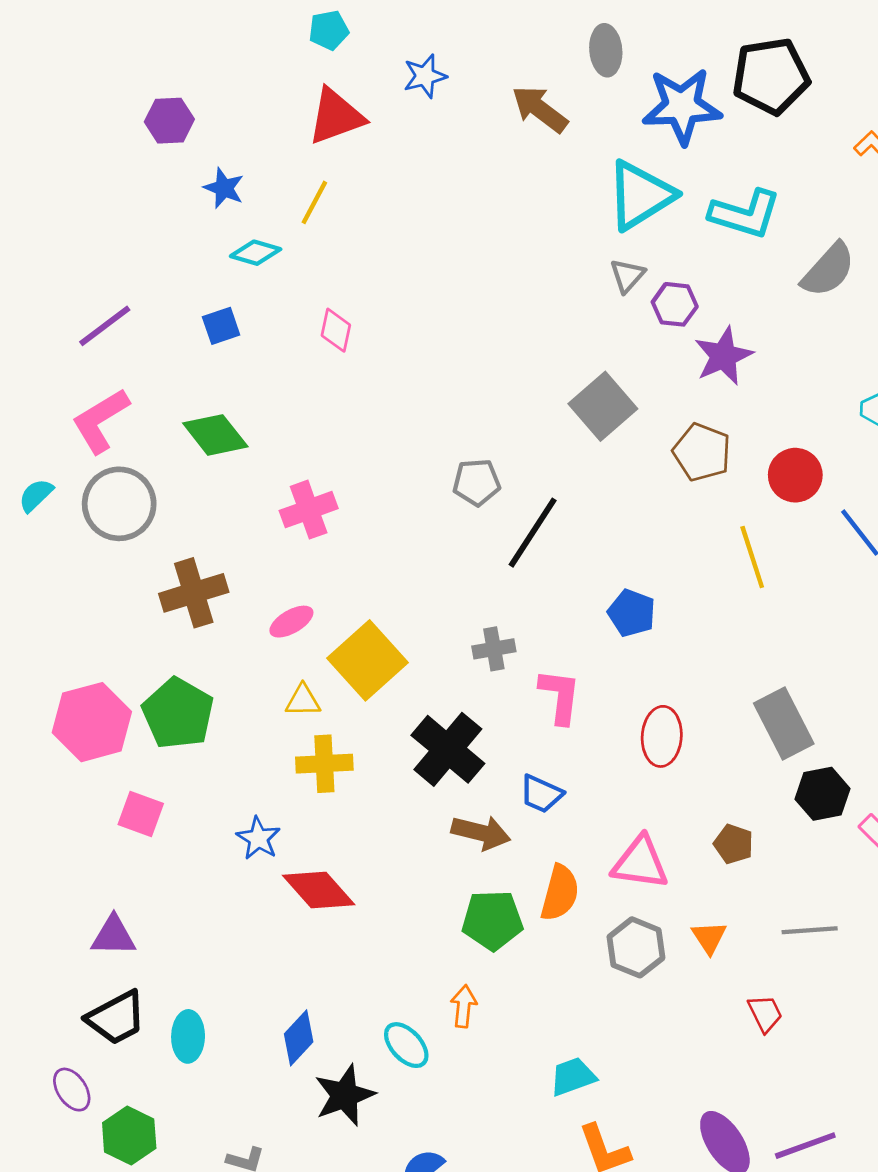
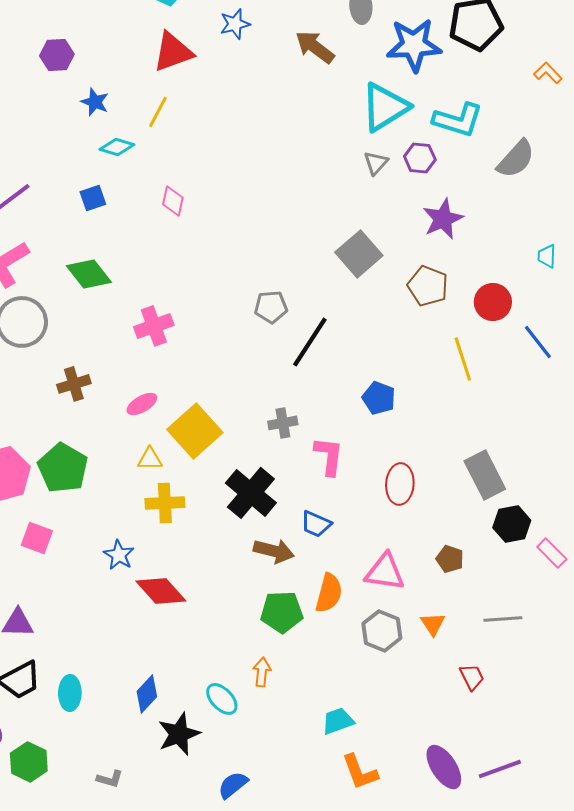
purple hexagon: (675, 304) -> (420, 158), moved
brown cross: (194, 593) -> (74, 384), size x0.7

